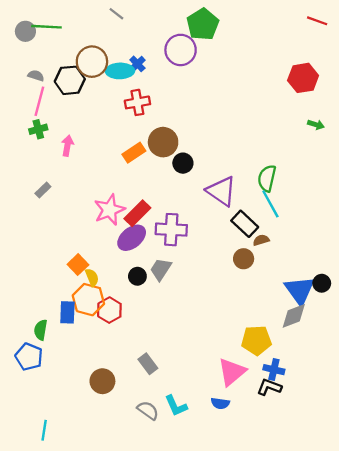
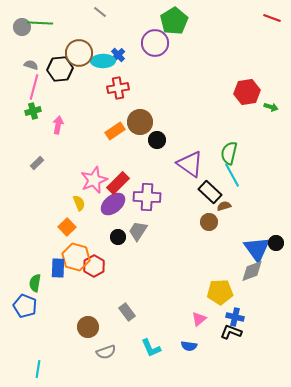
red hexagon: (303, 78) -> (247, 92), moved
yellow semicircle: (92, 277) -> (79, 203), moved
pink triangle: (232, 372) -> (199, 319), size x0.6
gray semicircle: (148, 410) -> (106, 352), moved, turned 126

